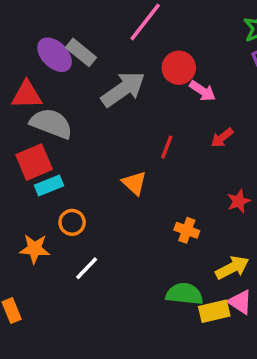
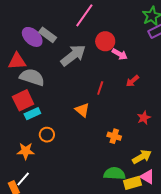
white line: (87, 268) -> (23, 179), moved

